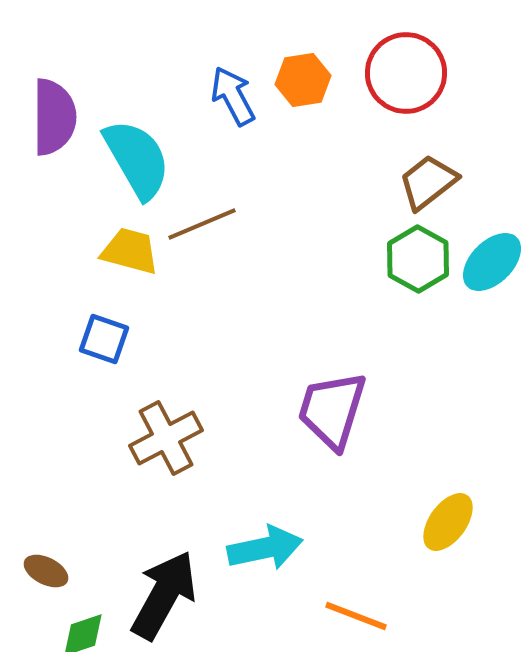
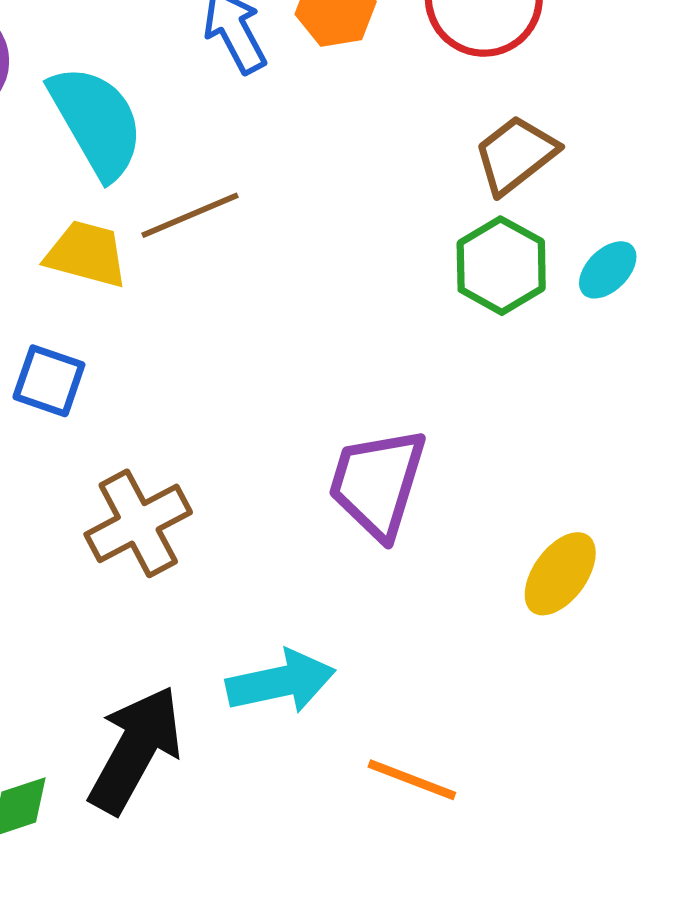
cyan ellipse: (492, 262) -> (608, 270), size x0.7
yellow ellipse: (448, 522) -> (560, 574), moved

